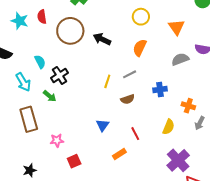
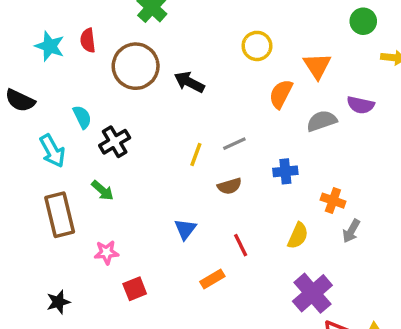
orange semicircle: (140, 48) -> (281, 94), moved
green arrow: (50, 96) -> (102, 190), moved

